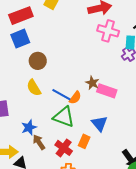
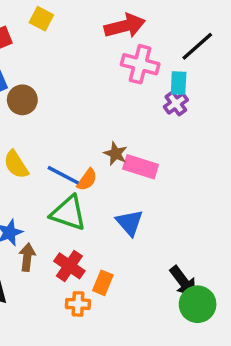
brown circle: (38, 61) -> (22, 100), moved
orange rectangle: (84, 141) -> (103, 283), moved
brown arrow: (39, 142) -> (27, 257), turned 42

